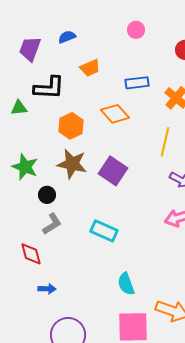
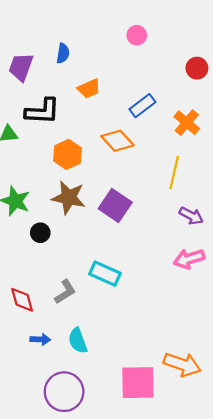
pink circle: (136, 30) -> (137, 35), moved
blue semicircle: (67, 37) -> (63, 53), turned 120
blue rectangle: (137, 83) -> (142, 106), turned -30
gray L-shape: (52, 224) -> (65, 292), moved
cyan semicircle: (126, 284) -> (78, 341), moved

